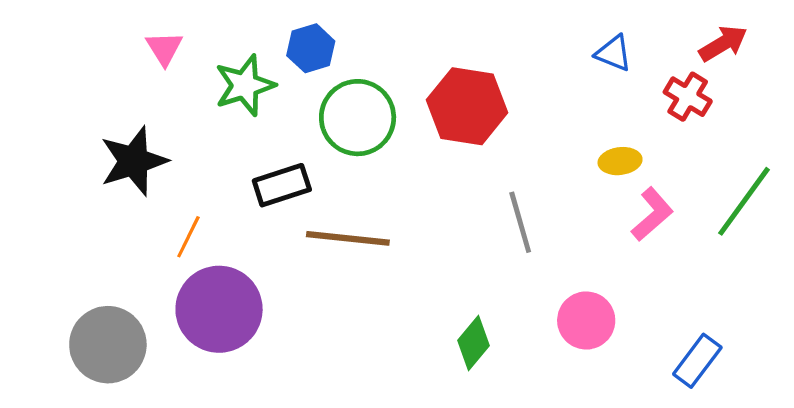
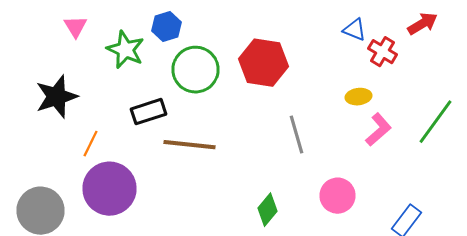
green star: (245, 85) -> (126, 50), turned -30
red cross: (688, 97) -> (382, 52), moved

